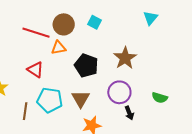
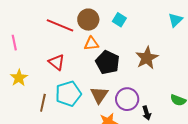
orange triangle: (59, 48) -> (91, 44), moved
purple circle: (119, 92) -> (127, 99), moved
cyan pentagon: (50, 100) -> (68, 94), turned -30

